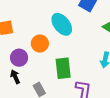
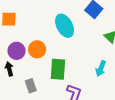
orange circle: (40, 43) -> (37, 49), moved

